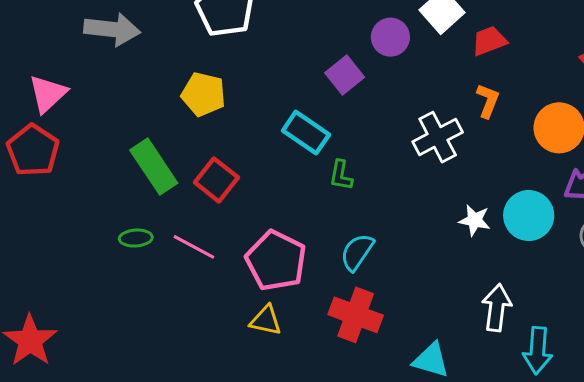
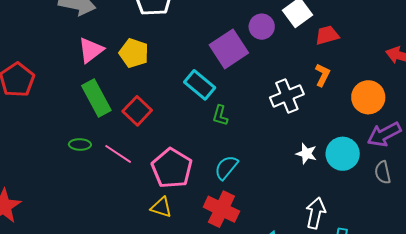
purple square: (345, 75) -> (229, 49), size x1.5
pink triangle: (48, 94) -> (91, 50), moved

